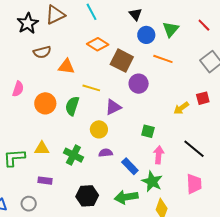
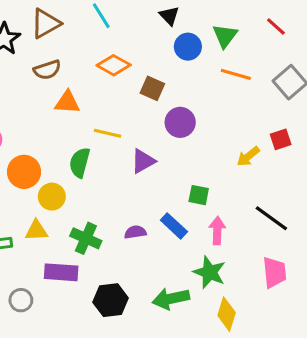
brown semicircle: (42, 52) -> (47, 70), moved
orange line: (163, 59) -> (236, 74), moved
brown square: (122, 61) -> (152, 88), size x0.7
orange circle: (45, 103) -> (24, 172), moved
yellow circle: (99, 129) -> (52, 197), moved
blue rectangle: (130, 166) -> (174, 226), moved
purple rectangle: (45, 181) -> (61, 272), moved, size x1.5
gray circle: (29, 204) -> (21, 300), moved

